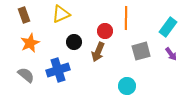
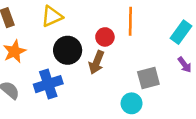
black circle: (74, 42) -> (68, 50), size x1.5
gray square: (141, 51) -> (148, 78), moved

